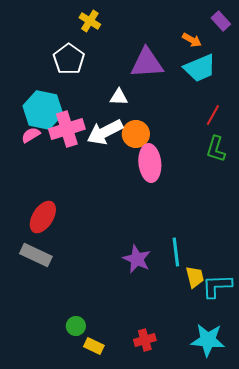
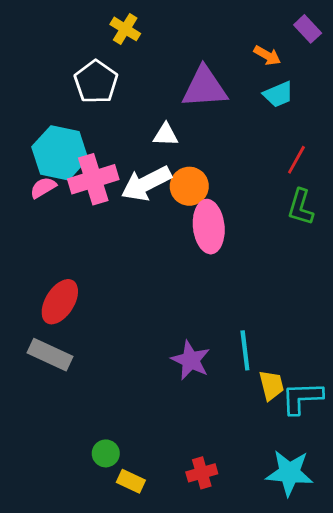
cyan trapezoid: (200, 68) -> (278, 94), size x0.7

